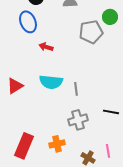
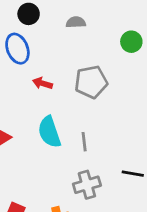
gray pentagon: (91, 32) -> (91, 82), moved
cyan semicircle: (51, 82) -> (49, 132), turned 65

